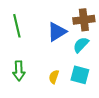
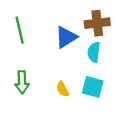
cyan semicircle: (81, 45) -> (94, 52), turned -36
yellow semicircle: (54, 77) -> (63, 89), turned -48

